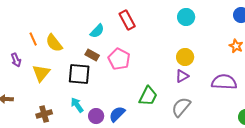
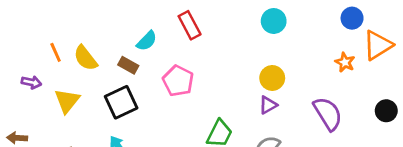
brown rectangle: (92, 55) -> (128, 65), moved
purple arrow: (16, 60) -> (31, 82), turned -56
black square: (79, 74) -> (121, 102), turned -30
purple semicircle: (224, 82) -> (328, 114), turned 55

